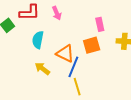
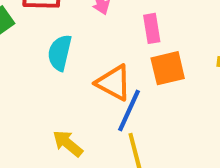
pink rectangle: (100, 24) -> (152, 28), moved
yellow arrow: (42, 69) -> (68, 143), moved

